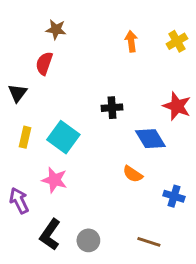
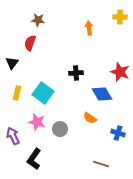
yellow cross: (177, 41) -> (120, 17), moved, turned 32
gray circle: (88, 240) -> (60, 129), moved

